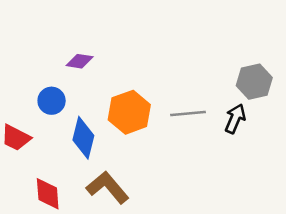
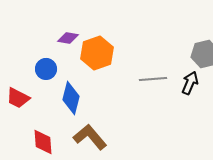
orange hexagon: (129, 112) -> (97, 53), moved

